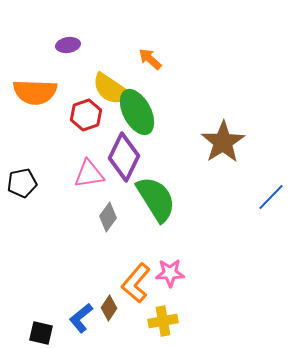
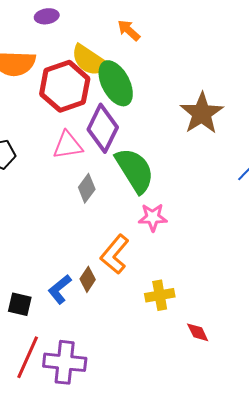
red hexagon: (86, 115) -> (65, 86), size x1.6
pink star: (170, 273) -> (153, 217), moved
yellow cross: (163, 321) -> (160, 295), moved

